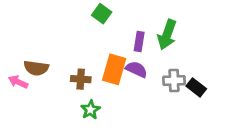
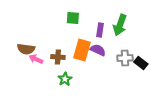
green square: (102, 14) -> (73, 18), moved, turned -32
pink arrow: (18, 82) -> (36, 59), moved

